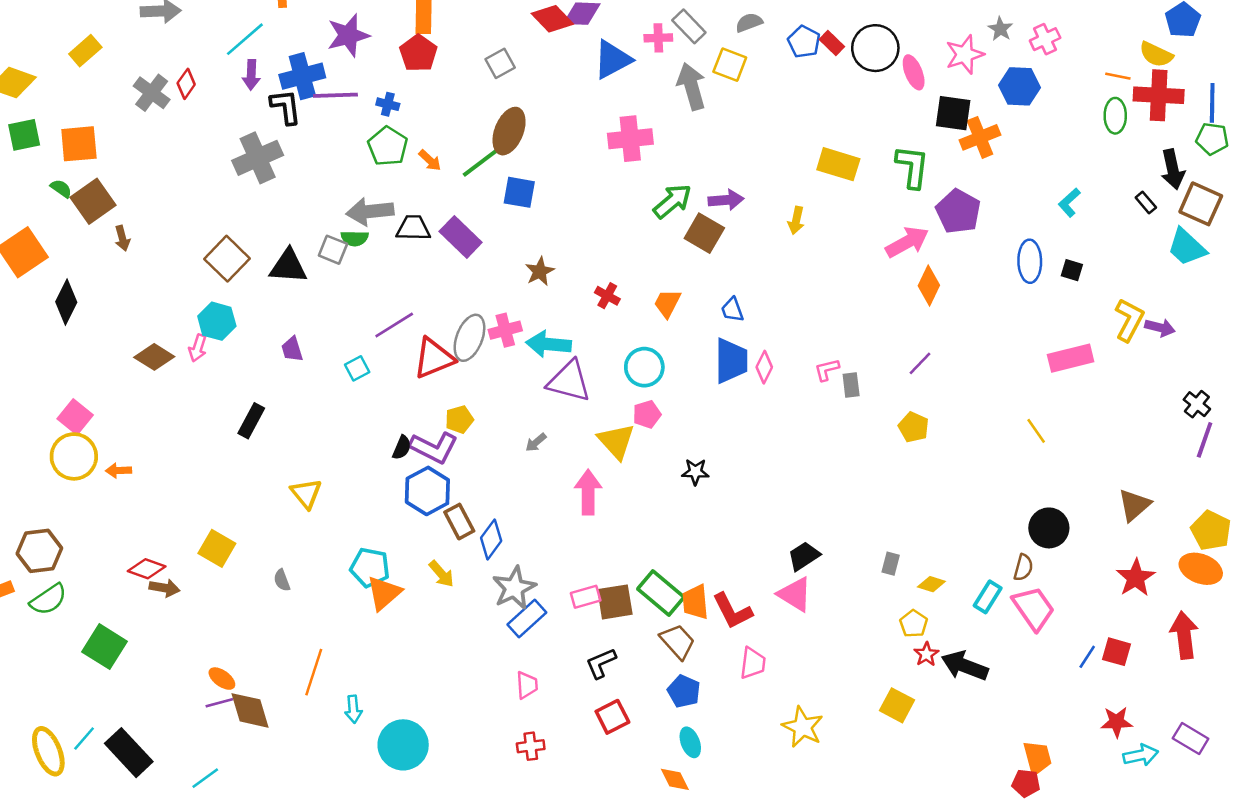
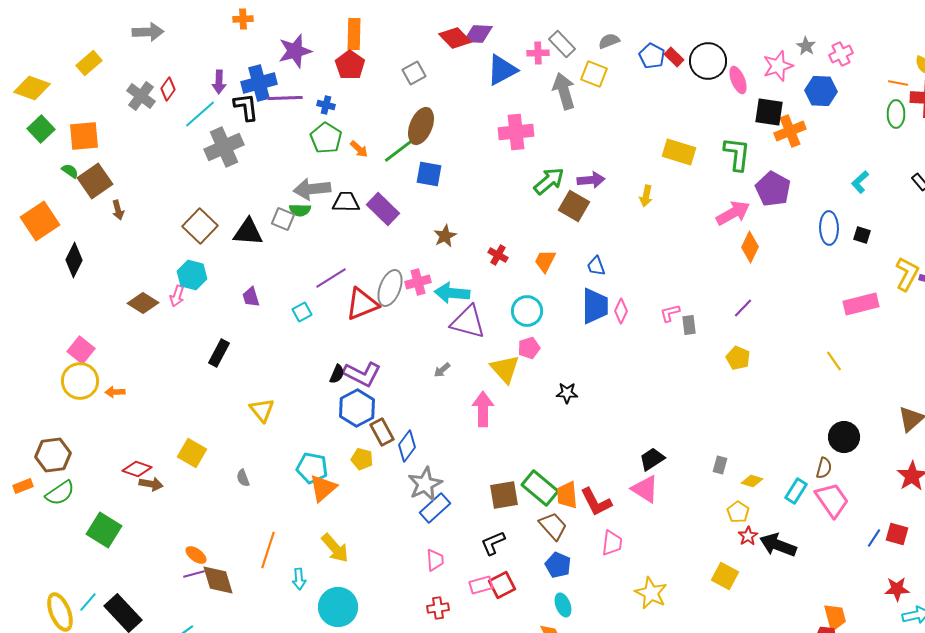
cyan line: (245, 39) -> (200, 114), moved
green square: (24, 135) -> (41, 129), turned -32
yellow pentagon: (459, 419) -> (362, 459), moved, turned 30
yellow arrow: (441, 574) -> (335, 548), moved, size x1.4
pink rectangle: (586, 597) -> (481, 585), moved

